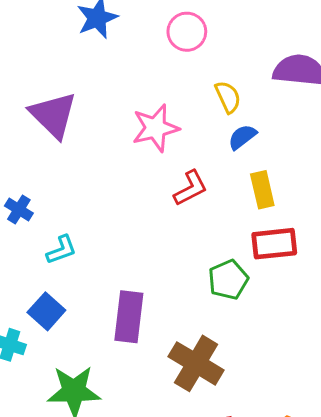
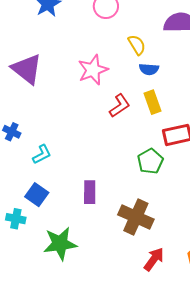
blue semicircle: (242, 137) -> (149, 69), turned -132
yellow rectangle: (262, 190) -> (152, 102), moved
purple rectangle: (129, 317) -> (90, 192), size x0.7

